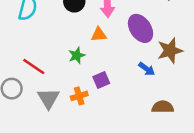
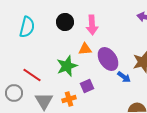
purple ellipse: (141, 28) -> (108, 59), moved
green star: (77, 55) -> (67, 66), size x1.5

